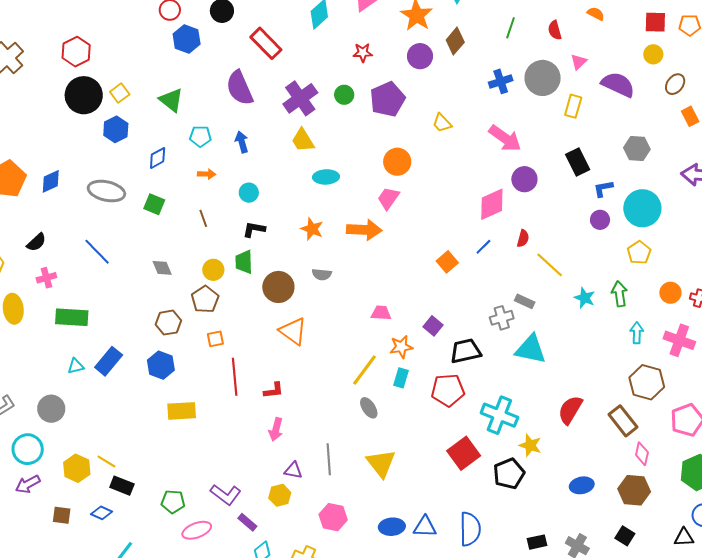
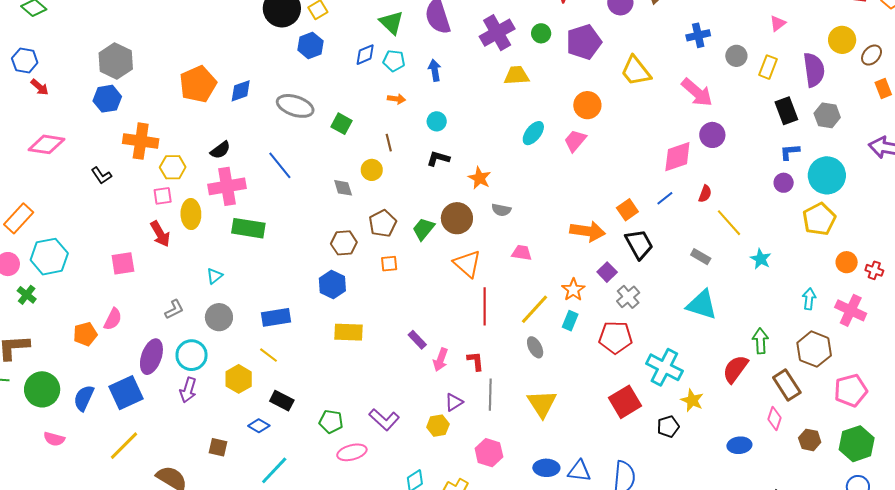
yellow circle: (653, 54) -> (842, 40), moved, size x1.4
gray circle: (543, 78) -> (736, 56), moved, size x0.6
purple semicircle: (618, 84) -> (814, 70), moved, turned 52
green triangle: (171, 100) -> (391, 23), moved
yellow trapezoid: (442, 123) -> (636, 71), size x1.6
yellow trapezoid: (303, 140) -> (516, 75), moved, turned 112
blue diamond: (158, 158) -> (365, 55), moved
black rectangle: (578, 162) -> (786, 111), moved
cyan ellipse: (326, 177) -> (533, 133), moved, turned -55
orange star: (312, 229) -> (480, 178), moved
orange arrow: (364, 230) -> (588, 231), moved
yellow pentagon: (639, 253) -> (819, 219), size x1.4
green trapezoid: (244, 262) -> (424, 229), moved, turned 35
yellow circle: (213, 270) -> (372, 170), moved
pink cross: (46, 278) -> (227, 186), size x1.8
green arrow: (619, 294) -> (760, 341), moved
pink trapezoid: (381, 313) -> (522, 253), moved
gray cross: (502, 318) -> (628, 297), moved, turned -30
orange star: (401, 347) -> (573, 290), turned -30
black trapezoid: (466, 351) -> (639, 244), moved, turned 68
blue rectangle: (109, 361) -> (276, 317), moved, turned 36
cyan triangle: (76, 366) -> (215, 276), moved, turned -30
red line: (235, 377) -> (485, 306), moved
red L-shape: (274, 390) -> (475, 361), moved, turned -95
pink diamond: (642, 454) -> (774, 419), moved
yellow line: (106, 461) -> (269, 355), moved
purple triangle: (293, 470) -> (454, 402), turned -48
black pentagon: (509, 474) -> (668, 426), size x0.7
purple arrow: (28, 484) -> (188, 390), turned -50
brown hexagon: (634, 490) -> (810, 440), moved, size x0.7
brown square: (62, 515) -> (218, 447), moved
purple rectangle: (247, 522) -> (417, 340), moved

